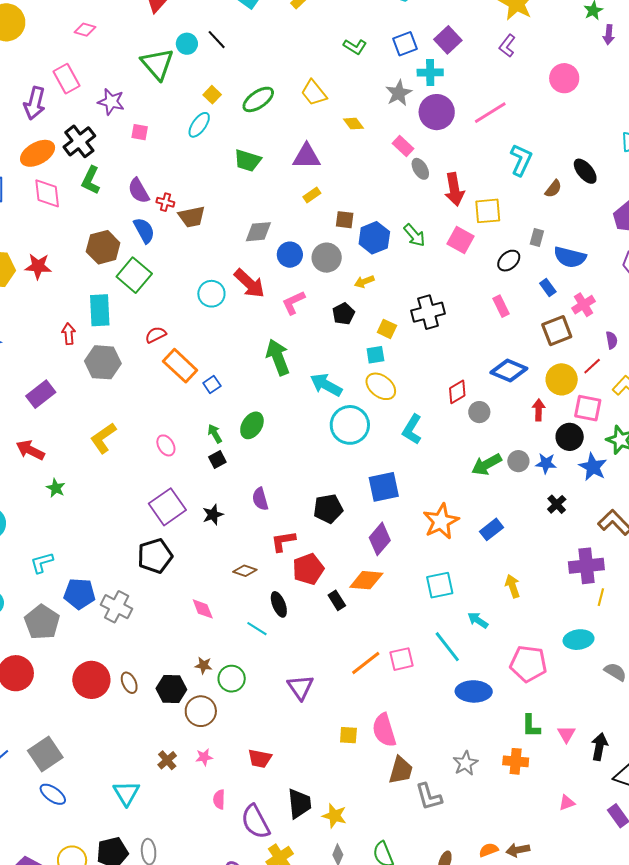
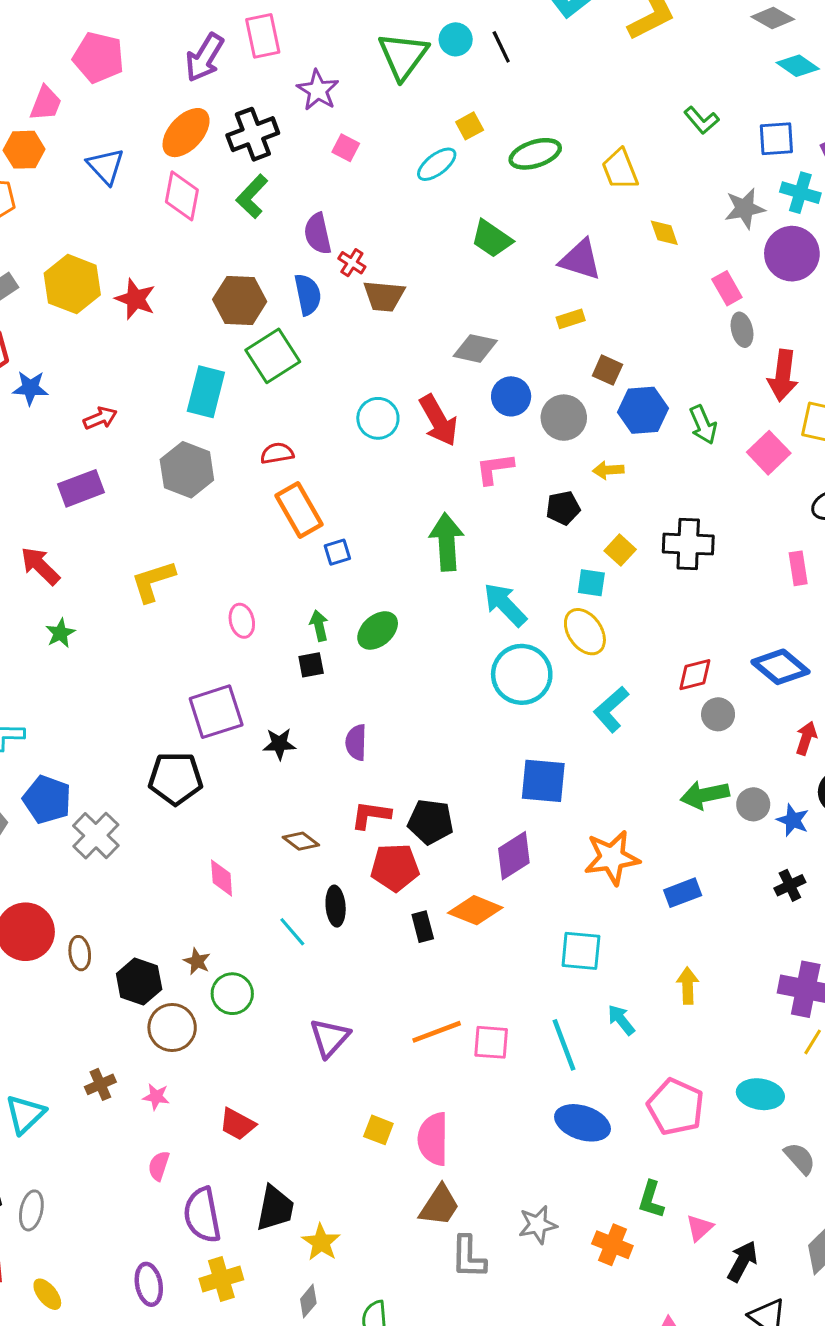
orange ellipse: (38, 153) -> (186, 133), turned -36
red arrow: (69, 334) -> (100, 418), moved, turned 55
black pentagon: (328, 509) -> (430, 822), moved

